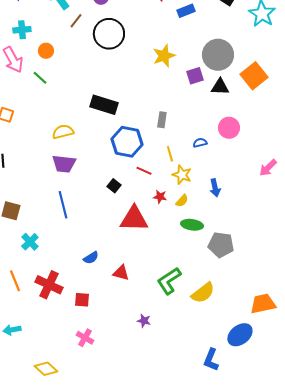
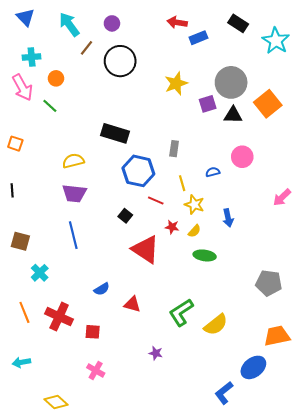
red triangle: (134, 219) -> (146, 249), turned 32
gray pentagon: (221, 245) -> (269, 283), moved
blue L-shape: (211, 360) -> (224, 393), turned 30

